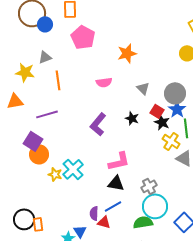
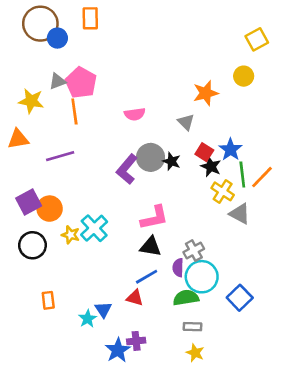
pink pentagon: (83, 37) -> (81, 83), moved
orange star: (127, 53) -> (206, 93), moved
gray circle: (175, 93) -> (151, 157), moved
purple square: (33, 141) -> (29, 202), moved, turned 30
purple semicircle: (94, 213) -> (178, 268), moved
black circle: (24, 219) -> (32, 245), moved

